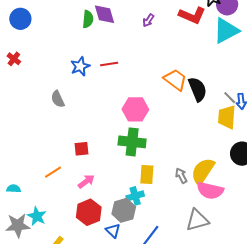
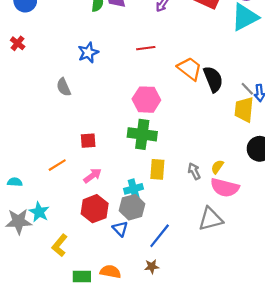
red line: (109, 64) -> (146, 48), moved
yellow semicircle: (203, 171) -> (217, 167), size x0.5
cyan cross: (135, 196) -> (134, 189), moved

